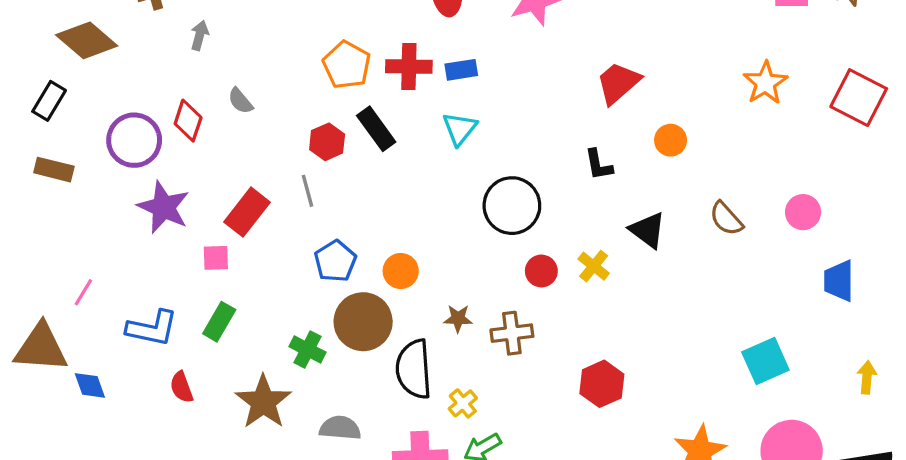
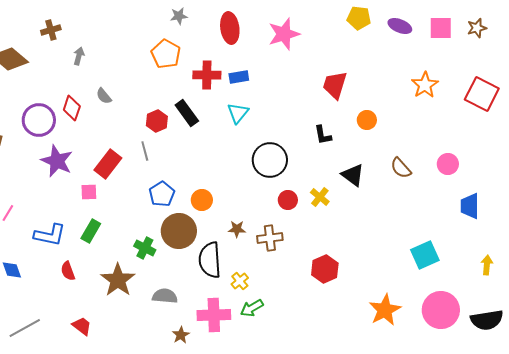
orange pentagon: (347, 65) -> (166, 54), moved
red trapezoid: (618, 83) -> (335, 85), turned -32

